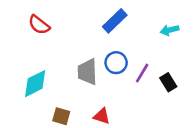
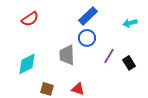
red semicircle: (39, 25) -> (30, 19), turned -72
blue circle: (116, 63) -> (87, 38), moved

